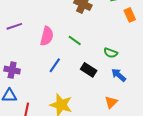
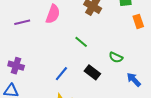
pink semicircle: (47, 36) -> (53, 14), moved
blue line: (55, 65) -> (61, 74), moved
blue arrow: (119, 75) -> (134, 80), moved

